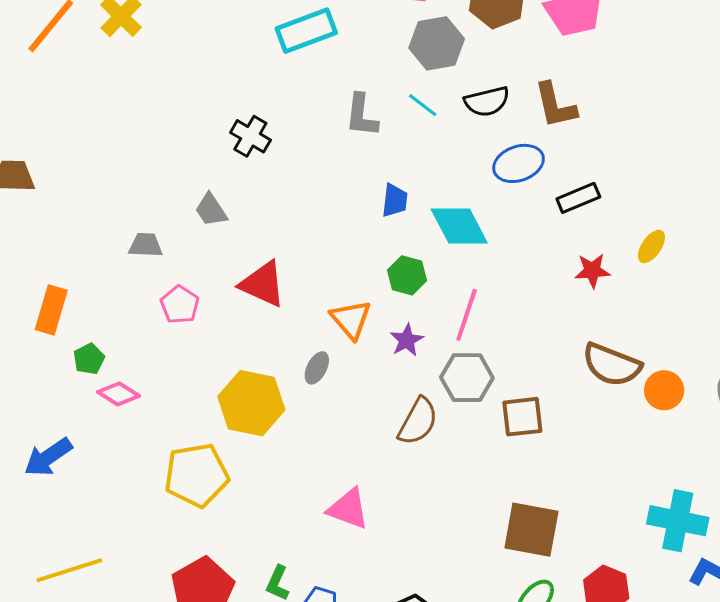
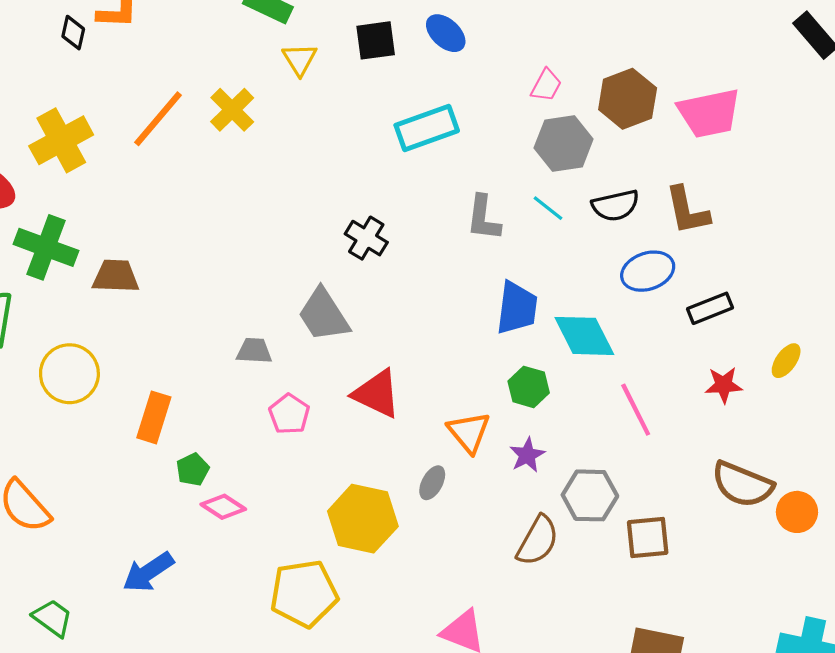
blue trapezoid: (395, 200) -> (517, 308), size x1.5
gray trapezoid: (211, 210) -> (324, 315), size x1.5
pink line: (467, 315) -> (636, 410), moved, turned -46

